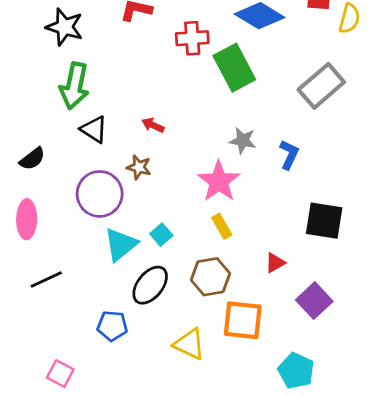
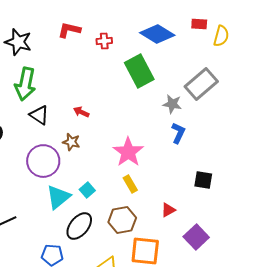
red cross: (192, 38) -> (104, 41), moved, size x0.7
gray star: (243, 141) -> (172, 104), moved
black square: (324, 221) -> (203, 180), size x0.7

